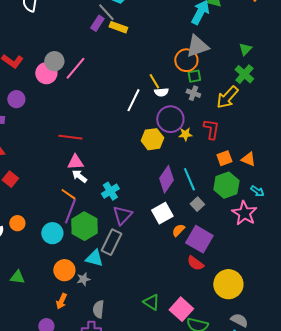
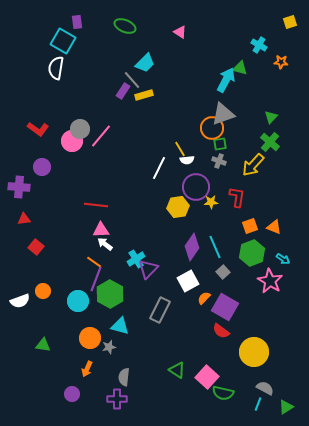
yellow rectangle: (118, 27) -> (144, 95), turned -36
purple triangle: (122, 215) -> (148, 269), moved
gray rectangle: (111, 242) -> (160, 310), moved

